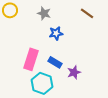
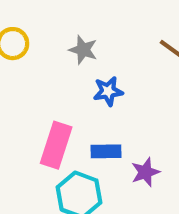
blue rectangle: (55, 62) -> (106, 151), turned -32

